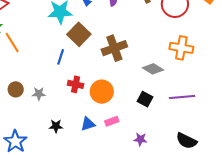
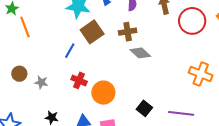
brown cross: (114, 48) -> (128, 32), moved, size x0.7
orange cross: (181, 48) -> (201, 74), moved
gray diamond: (153, 69) -> (140, 53), moved

